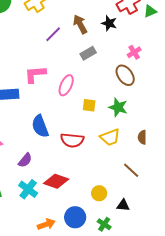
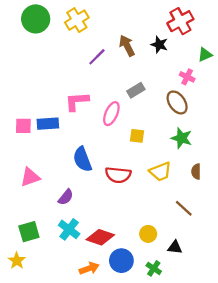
green triangle: (150, 11) -> (205, 55), moved
pink cross: (134, 52) -> (187, 77), turned -32
gray rectangle: (88, 53) -> (136, 90), moved
green star: (118, 107) -> (182, 138), moved
red diamond: (56, 181) -> (100, 237), moved

